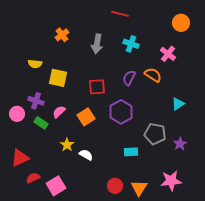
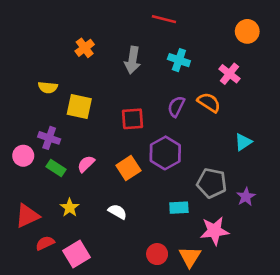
pink semicircle: (59, 112) -> (86, 164), moved
orange square: (86, 117) -> (128, 168), moved
yellow star: (67, 145) -> (70, 208), moved
pink star: (171, 181) -> (214, 231), moved

